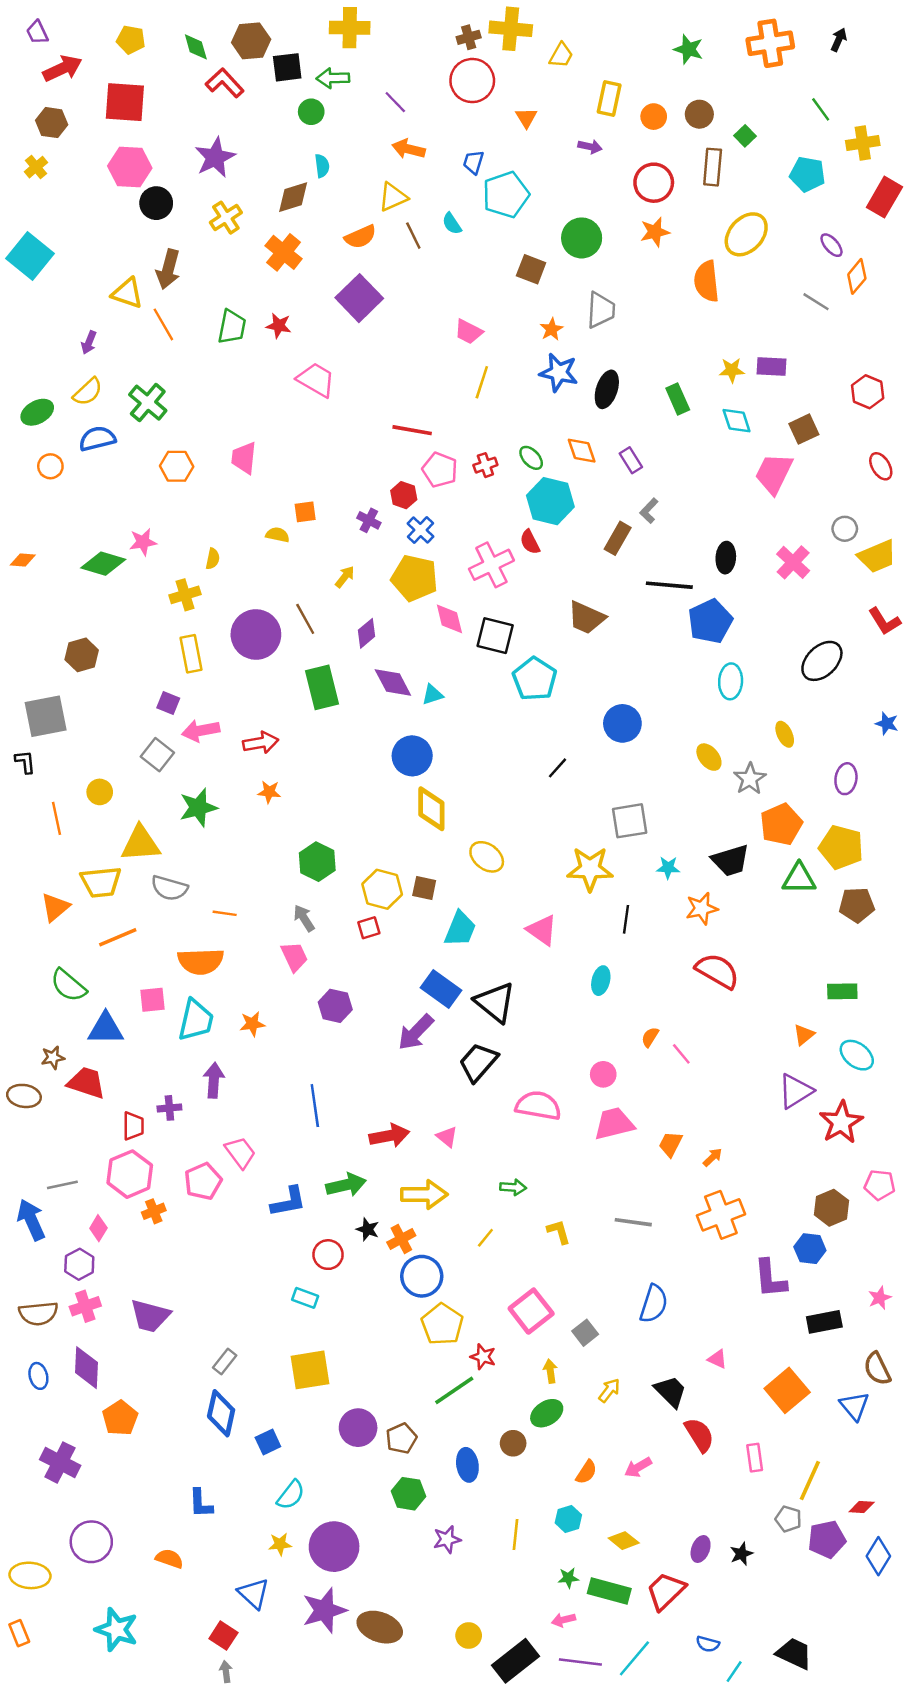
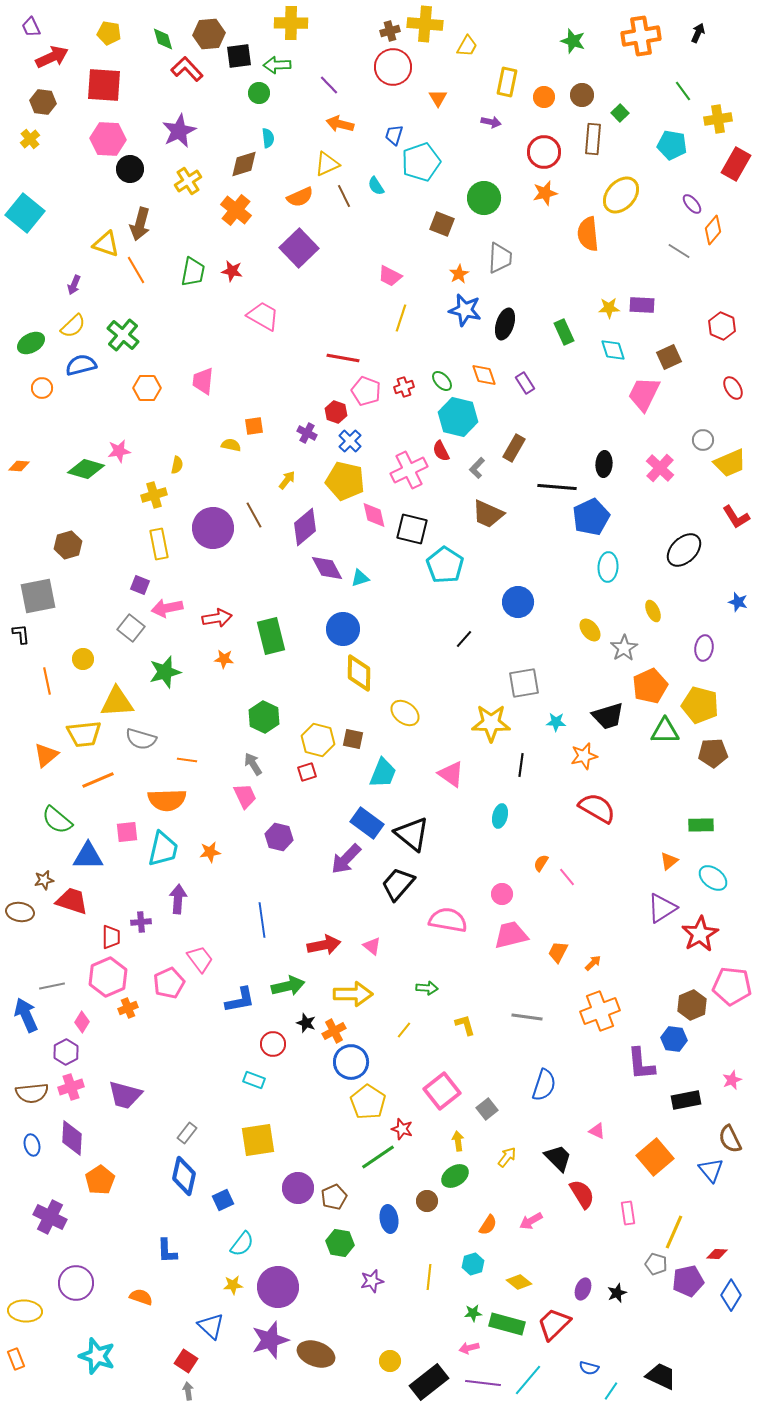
gray L-shape: (649, 511) -> (477, 468), moved
purple diamond: (366, 633) -> (305, 527), size x1.5
green rectangle: (322, 687) -> (271, 636), moved
pink pentagon: (880, 1185) -> (732, 986), size x1.5

